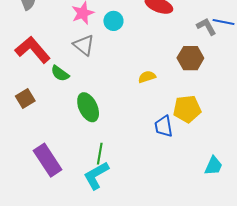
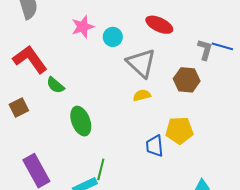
gray L-shape: (206, 27) -> (205, 50), turned 40
gray triangle: (84, 45) -> (141, 63), moved, size x1.4
green line: (100, 154) -> (101, 169), moved

